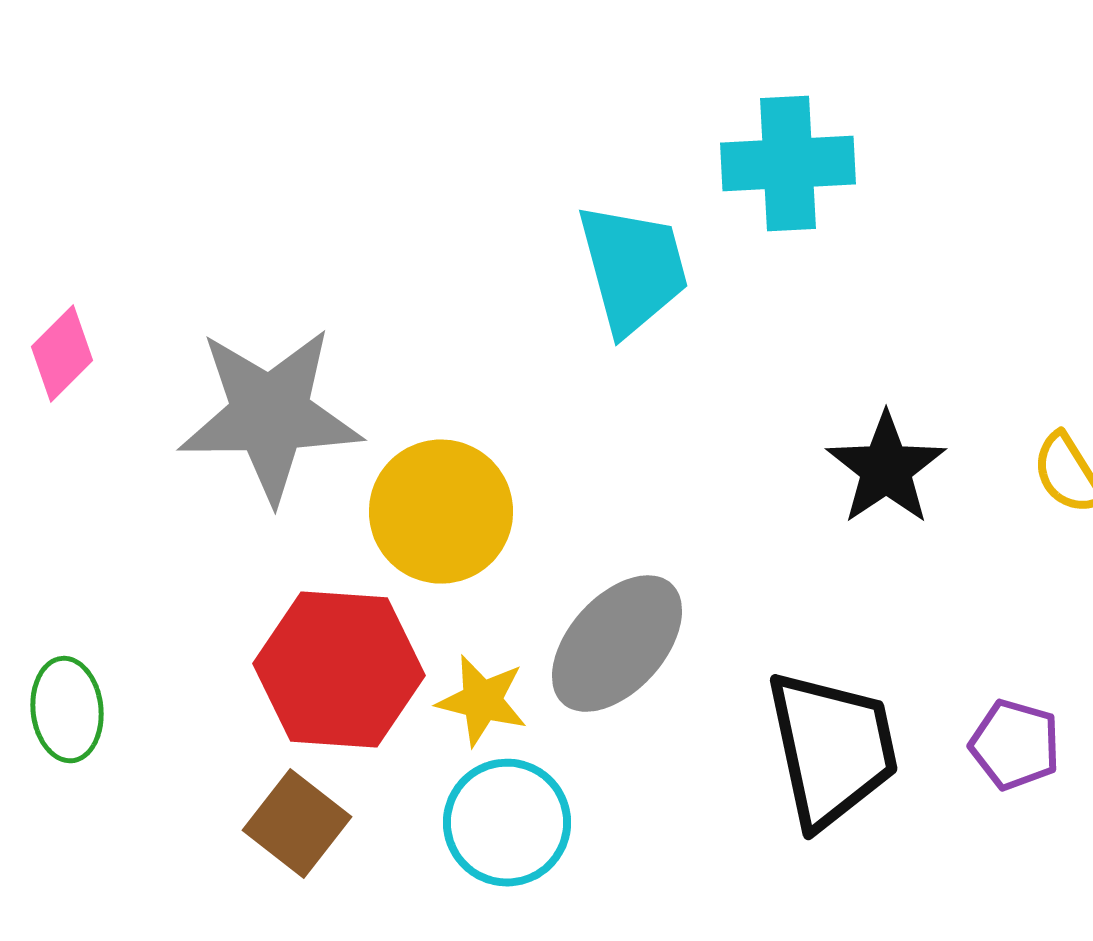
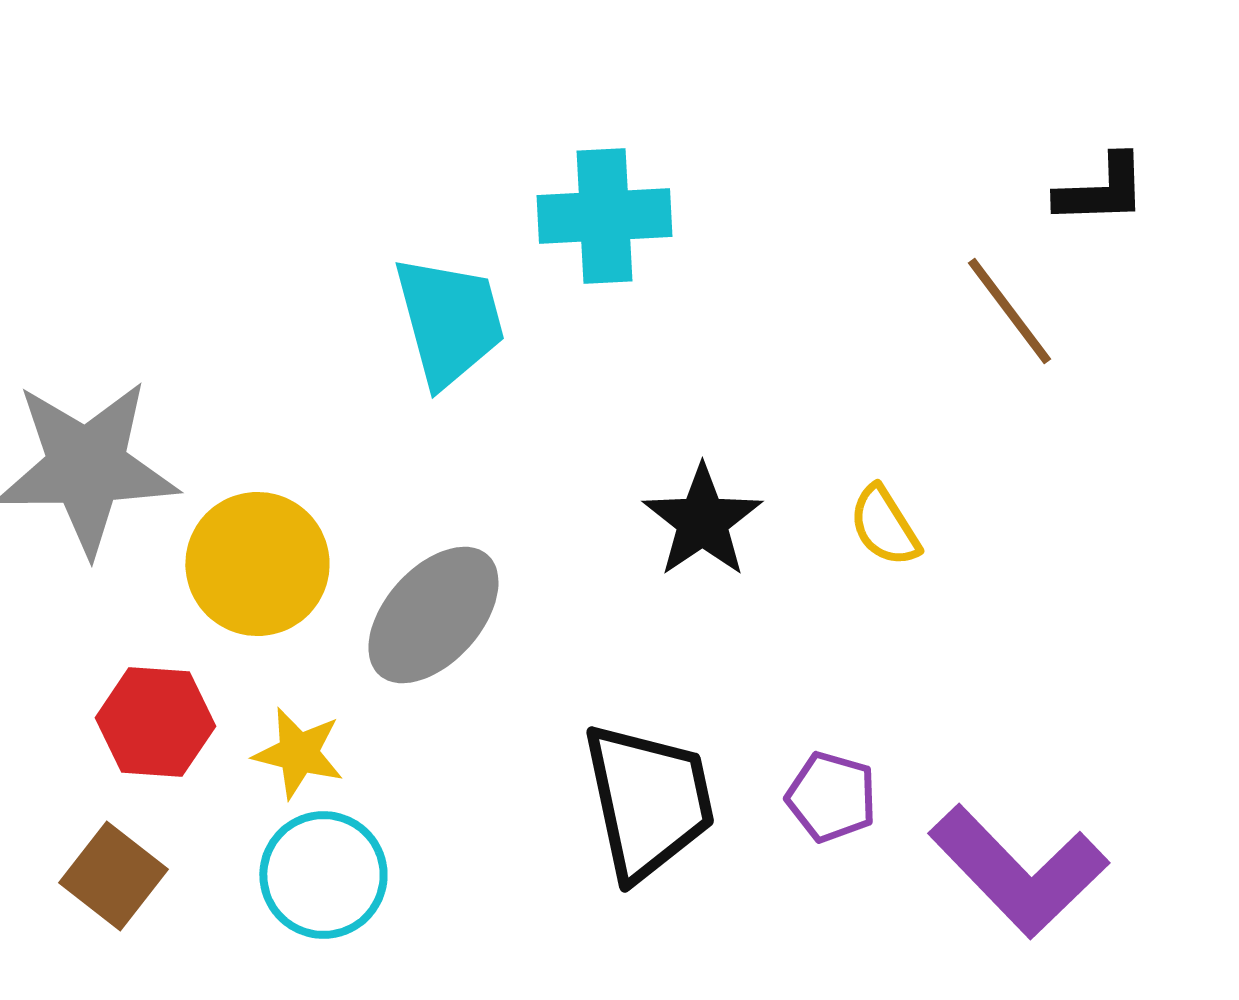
gray ellipse: (617, 644) -> (433, 615), moved
red hexagon: (339, 670) -> (155, 722), size x0.7

